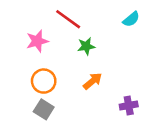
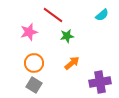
purple cross: (129, 106) -> (100, 82), size x1.5

